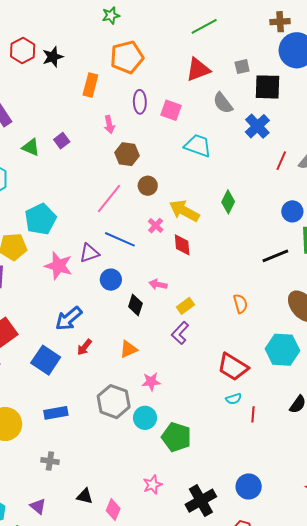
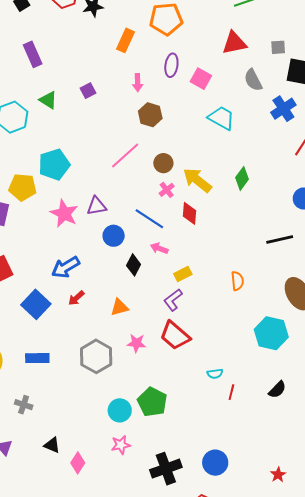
green triangle: (31, 147) -> (48, 100), moved
brown circle: (148, 186) -> (163, 163), moved
blue line: (120, 239) -> (149, 219), moved
red trapezoid: (233, 367) -> (175, 336), moved
cyan circle: (145, 418) -> (120, 410), moved

